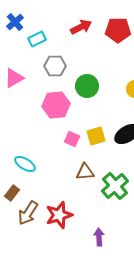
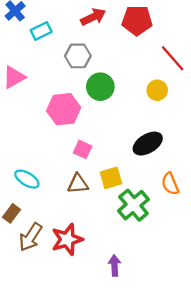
gray hexagon: (55, 66) -> (78, 56), moved
yellow square: (96, 136) -> (111, 178), moved
brown triangle: (85, 172) -> (78, 184), moved

